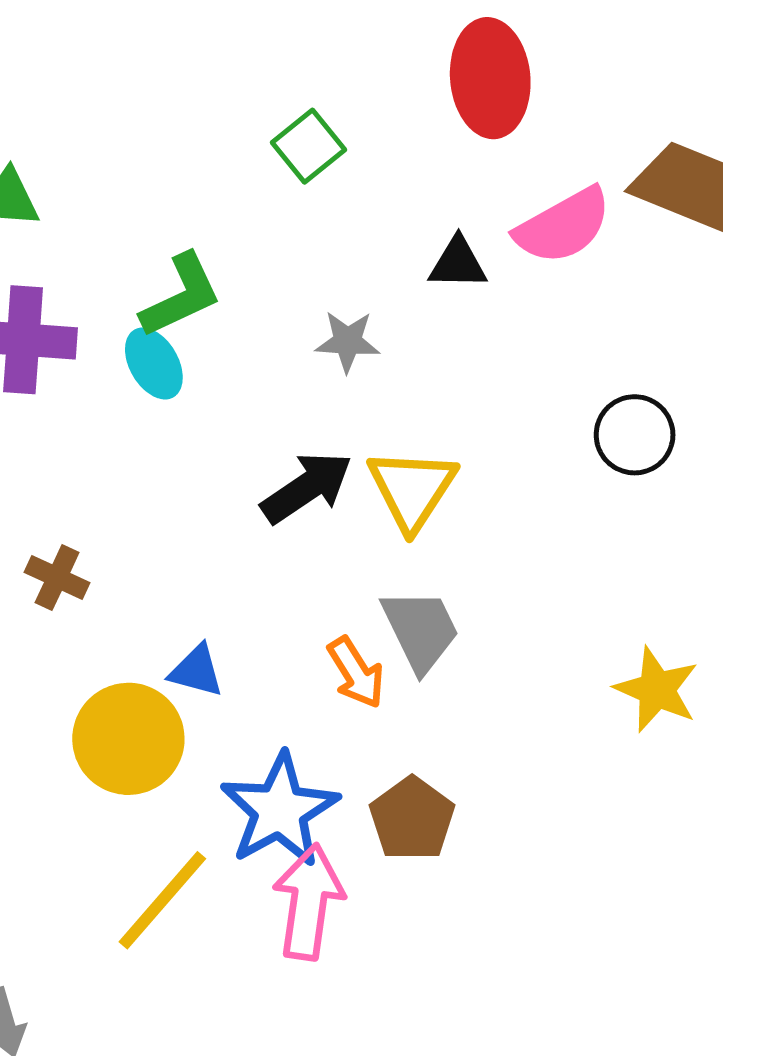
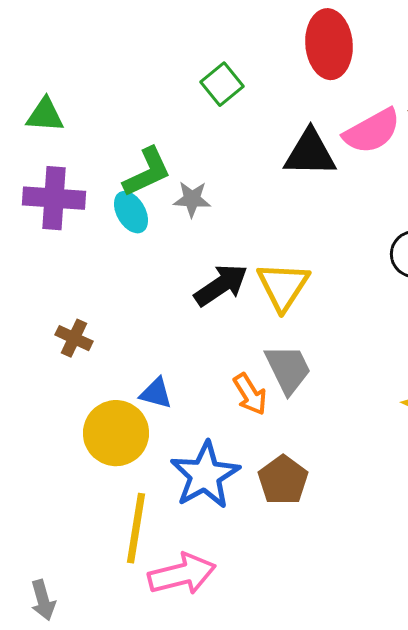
black triangle: (458, 263) -> (310, 153), size x1.5
gray star: (348, 341) -> (192, 199), moved
yellow line: (162, 900) -> (136, 528), turned -32
pink arrow: (308, 902) -> (182, 574), moved, turned 68

